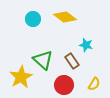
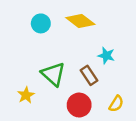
yellow star: (21, 77) -> (26, 95), size x0.6

